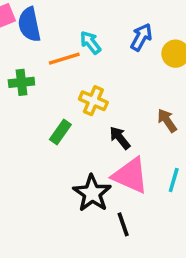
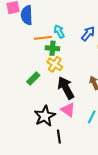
green cross: (21, 82) -> (52, 48), moved
black arrow: (120, 138) -> (66, 88), size x1.6
pink triangle: (130, 175) -> (68, 110), size x0.7

